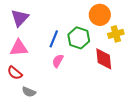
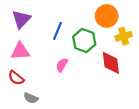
blue line: (54, 39) -> (58, 31), moved

